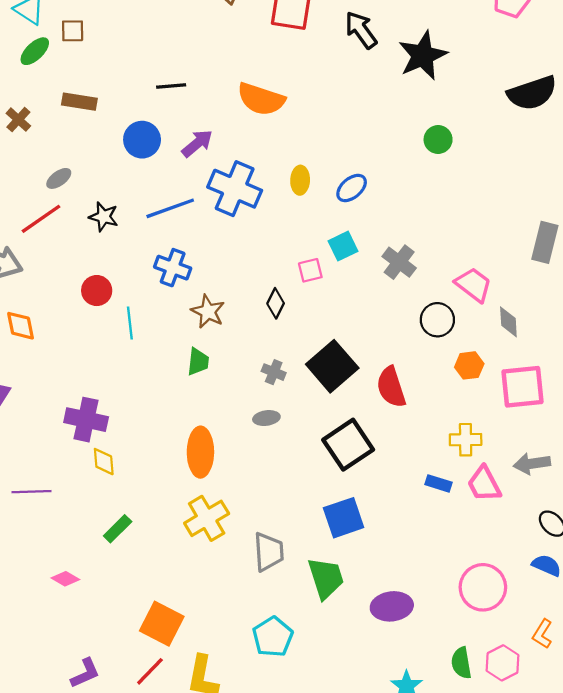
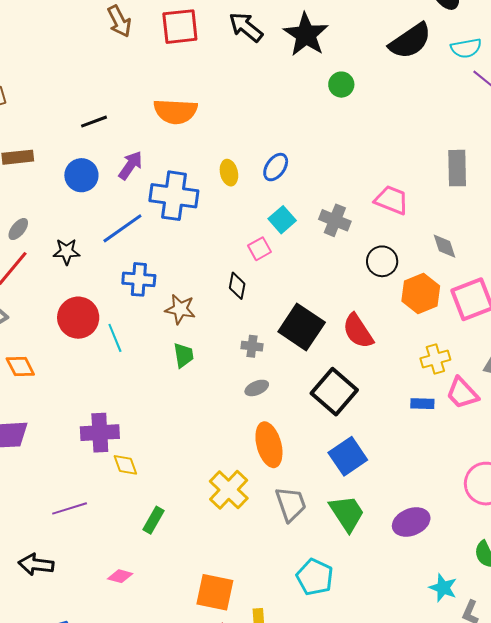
green circle: (438, 140) -> (341, 85), moved
pink trapezoid: (473, 285) -> (391, 200), moved
red circle: (97, 291) -> (78, 318), size x1.5
orange hexagon: (469, 365) -> (421, 294), size x1.5
orange ellipse: (200, 452) -> (269, 445), moved

